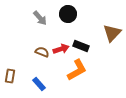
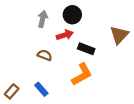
gray arrow: (40, 18) -> (43, 19), turned -126
red arrow: (61, 49) -> (65, 35), moved
brown rectangle: (10, 76) -> (12, 91), moved, turned 32

